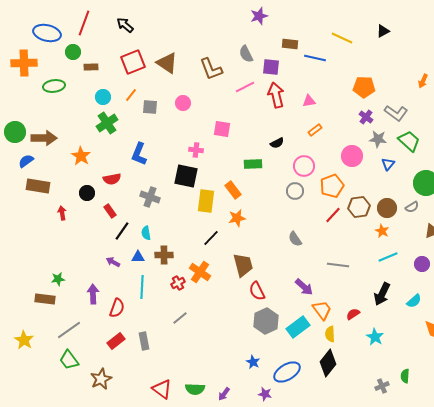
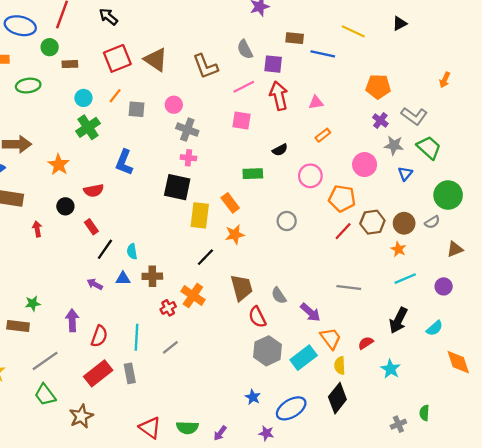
pink square: (222, 129) -> (242, 121), moved
orange pentagon: (332, 186) -> (342, 198), turned 30
gray circle: (295, 191) -> (287, 221), moved
gray cross: (150, 197) -> (187, 130), moved
gray semicircle: (295, 239) -> (279, 295), moved
cyan line: (142, 287) -> (137, 337), moved
red rectangle: (116, 341) -> (98, 373), size x1.4

